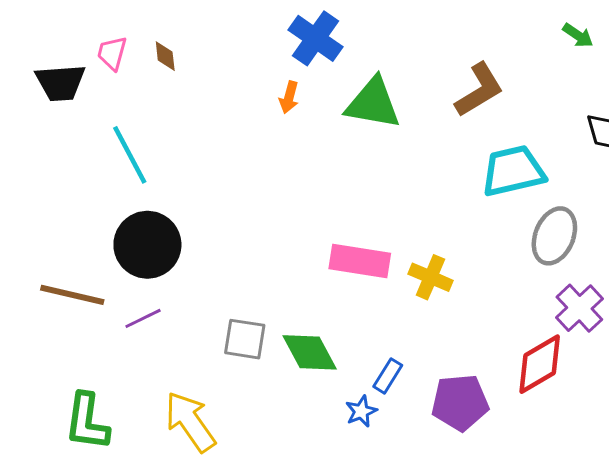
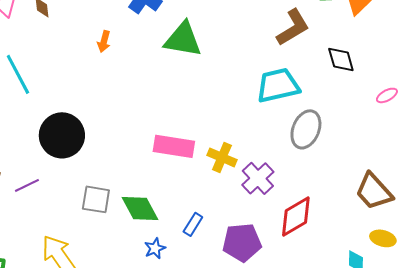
brown L-shape: (479, 90) -> (293, 27), moved
orange arrow: (289, 97) -> (104, 41), moved
black circle: (147, 245) -> (62, 135), moved
purple cross: (579, 308) -> (258, 178), moved
blue star: (361, 411) -> (155, 248), moved

